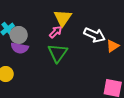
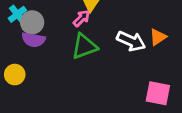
white arrow: (95, 35) -> (131, 41), moved
green triangle: (58, 53) -> (84, 46), turned 35

